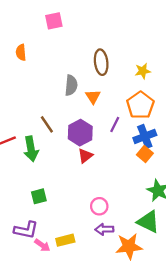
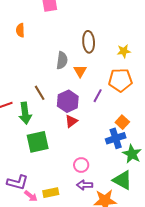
orange pentagon: (140, 105) -> (120, 80), turned 30
blue cross: (145, 136) -> (116, 138), moved
green square: (39, 196) -> (38, 142), moved, size x1.6

